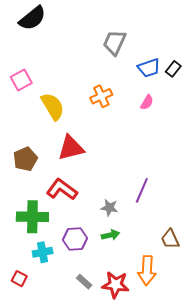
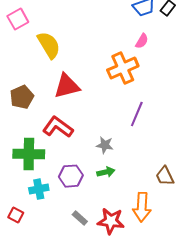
orange cross: (101, 96) -> (123, 68), moved, size x1.4
purple line: (142, 190) -> (137, 114), moved

